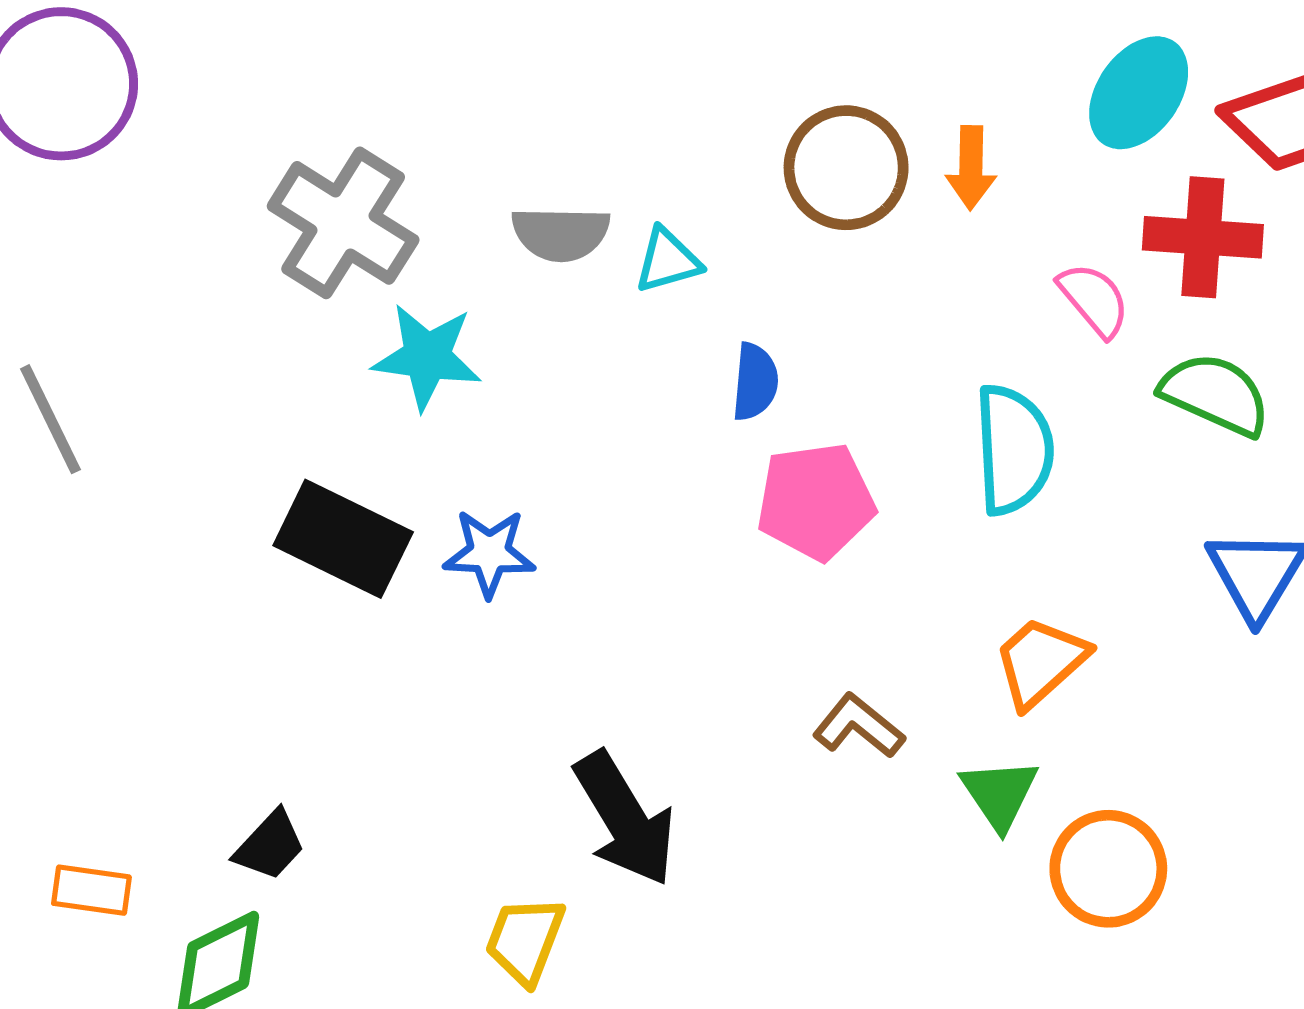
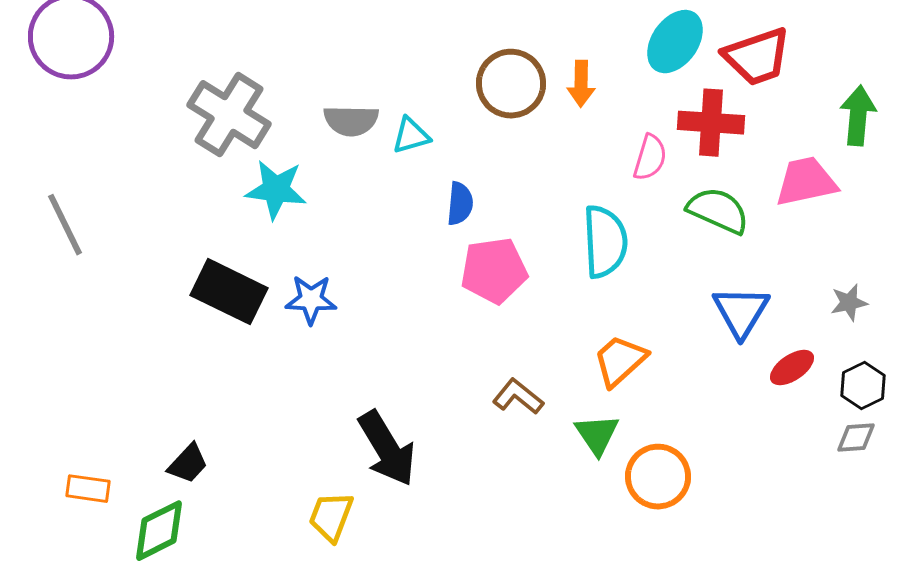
pink semicircle: (1094, 300) -> (650, 158), turned 57

